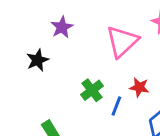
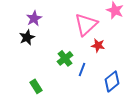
purple star: (62, 27) -> (34, 18), moved
red star: (139, 87) -> (98, 45), moved

